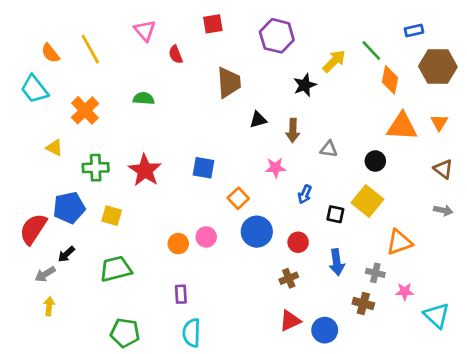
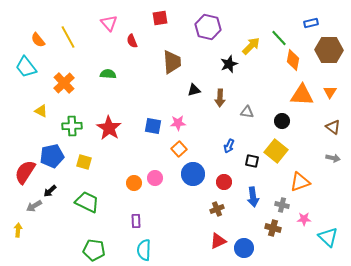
pink star: (275, 168) -> (178, 123), moved
green trapezoid: (116, 269) -> (87, 202), turned 40
yellow arrow: (49, 306) -> (18, 230), moved

